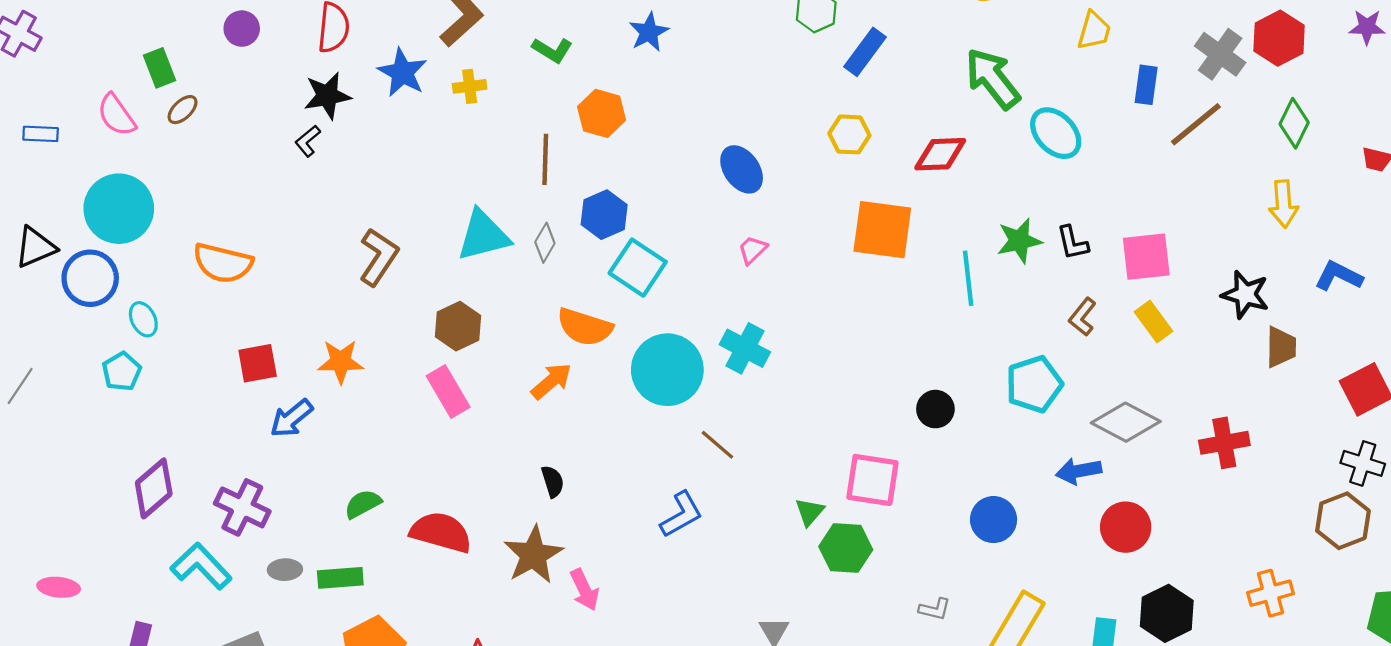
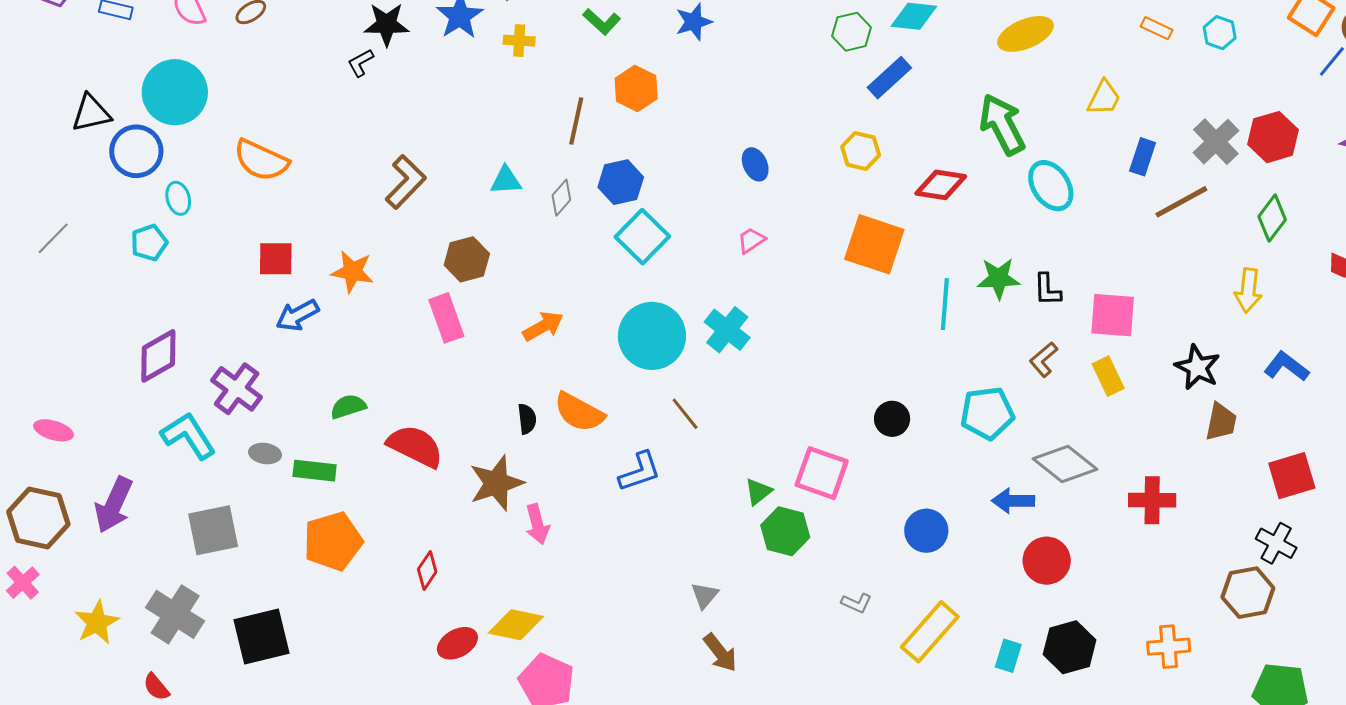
blue ellipse: (742, 169) -> (755, 164), size x0.7
cyan triangle: (483, 236) -> (506, 180), size x0.6
orange semicircle: (585, 327) -> (579, 412), moved

